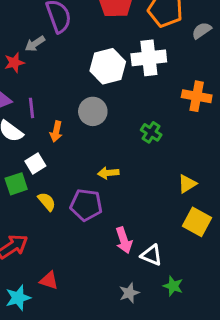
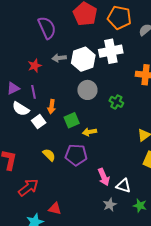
gray arrow: (35, 44) -> (59, 58), moved, turned 32
red star: (14, 63) -> (35, 66), moved
gray circle: (93, 111) -> (87, 90), moved
white square: (35, 163) -> (39, 122), moved
green square: (16, 184) -> (72, 120), moved
gray star: (129, 293) -> (110, 205), moved

